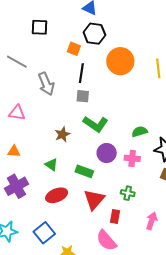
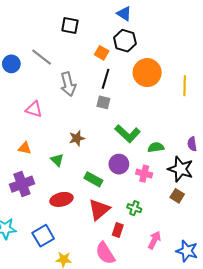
green L-shape: (96, 124) -> (128, 134), moved
green triangle: (51, 165) -> (57, 160), moved

